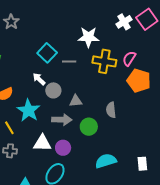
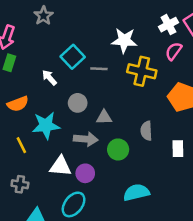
gray star: (11, 22) -> (43, 16), moved
pink semicircle: (129, 59) -> (174, 51), moved
white arrow: (39, 79) -> (49, 78), moved
cyan star: (29, 110) -> (46, 125), turned 30
gray cross: (10, 151) -> (20, 184), moved
white rectangle: (142, 164) -> (178, 149), moved

